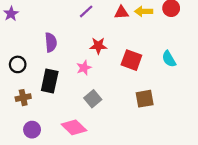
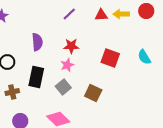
red star: (98, 46) -> (71, 46), moved
gray square: (93, 99) -> (63, 87), moved
brown square: (145, 99) -> (93, 93), moved, turned 36

